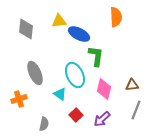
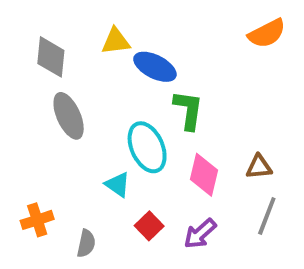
orange semicircle: (116, 17) -> (267, 33), moved, turned 66
gray ellipse: (35, 73) -> (69, 116), moved
orange cross: (19, 99) -> (37, 220), moved

